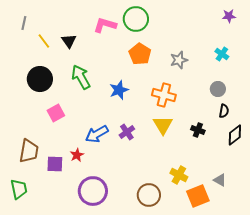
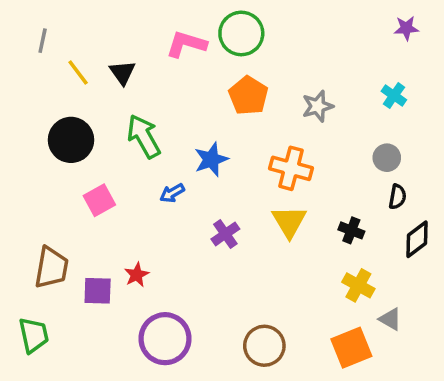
blue arrow: (97, 134) -> (172, 193), moved, size x0.6
yellow cross: (179, 175) -> (358, 285), moved

